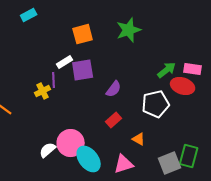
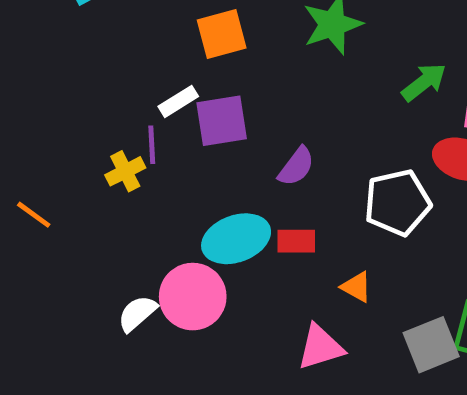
green arrow: (167, 70) -> (424, 82), moved
red rectangle: (114, 120) -> (296, 241), turned 42
cyan ellipse: (89, 159) -> (236, 239), moved, turned -72

